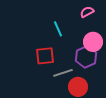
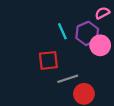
pink semicircle: (87, 12) -> (102, 13), moved
purple hexagon: (86, 57) -> (87, 33), moved

